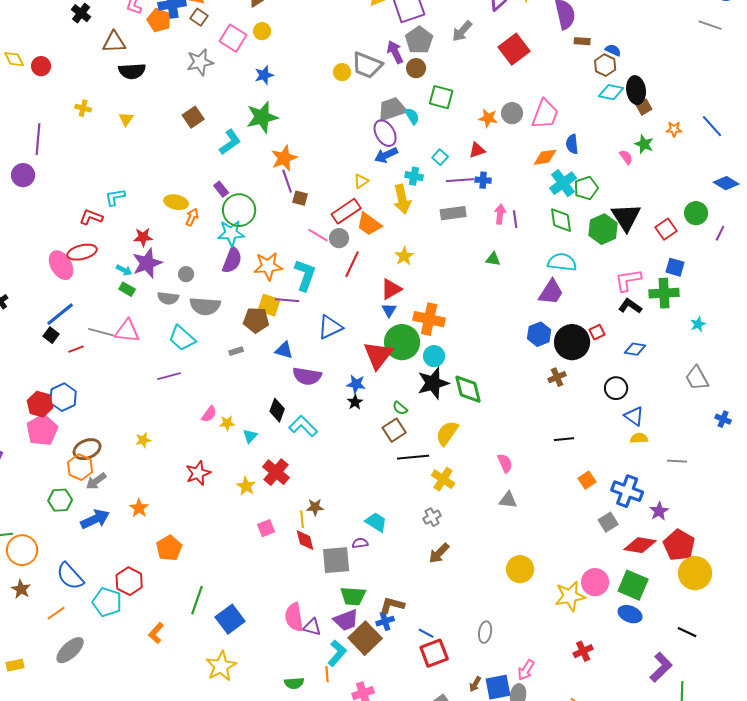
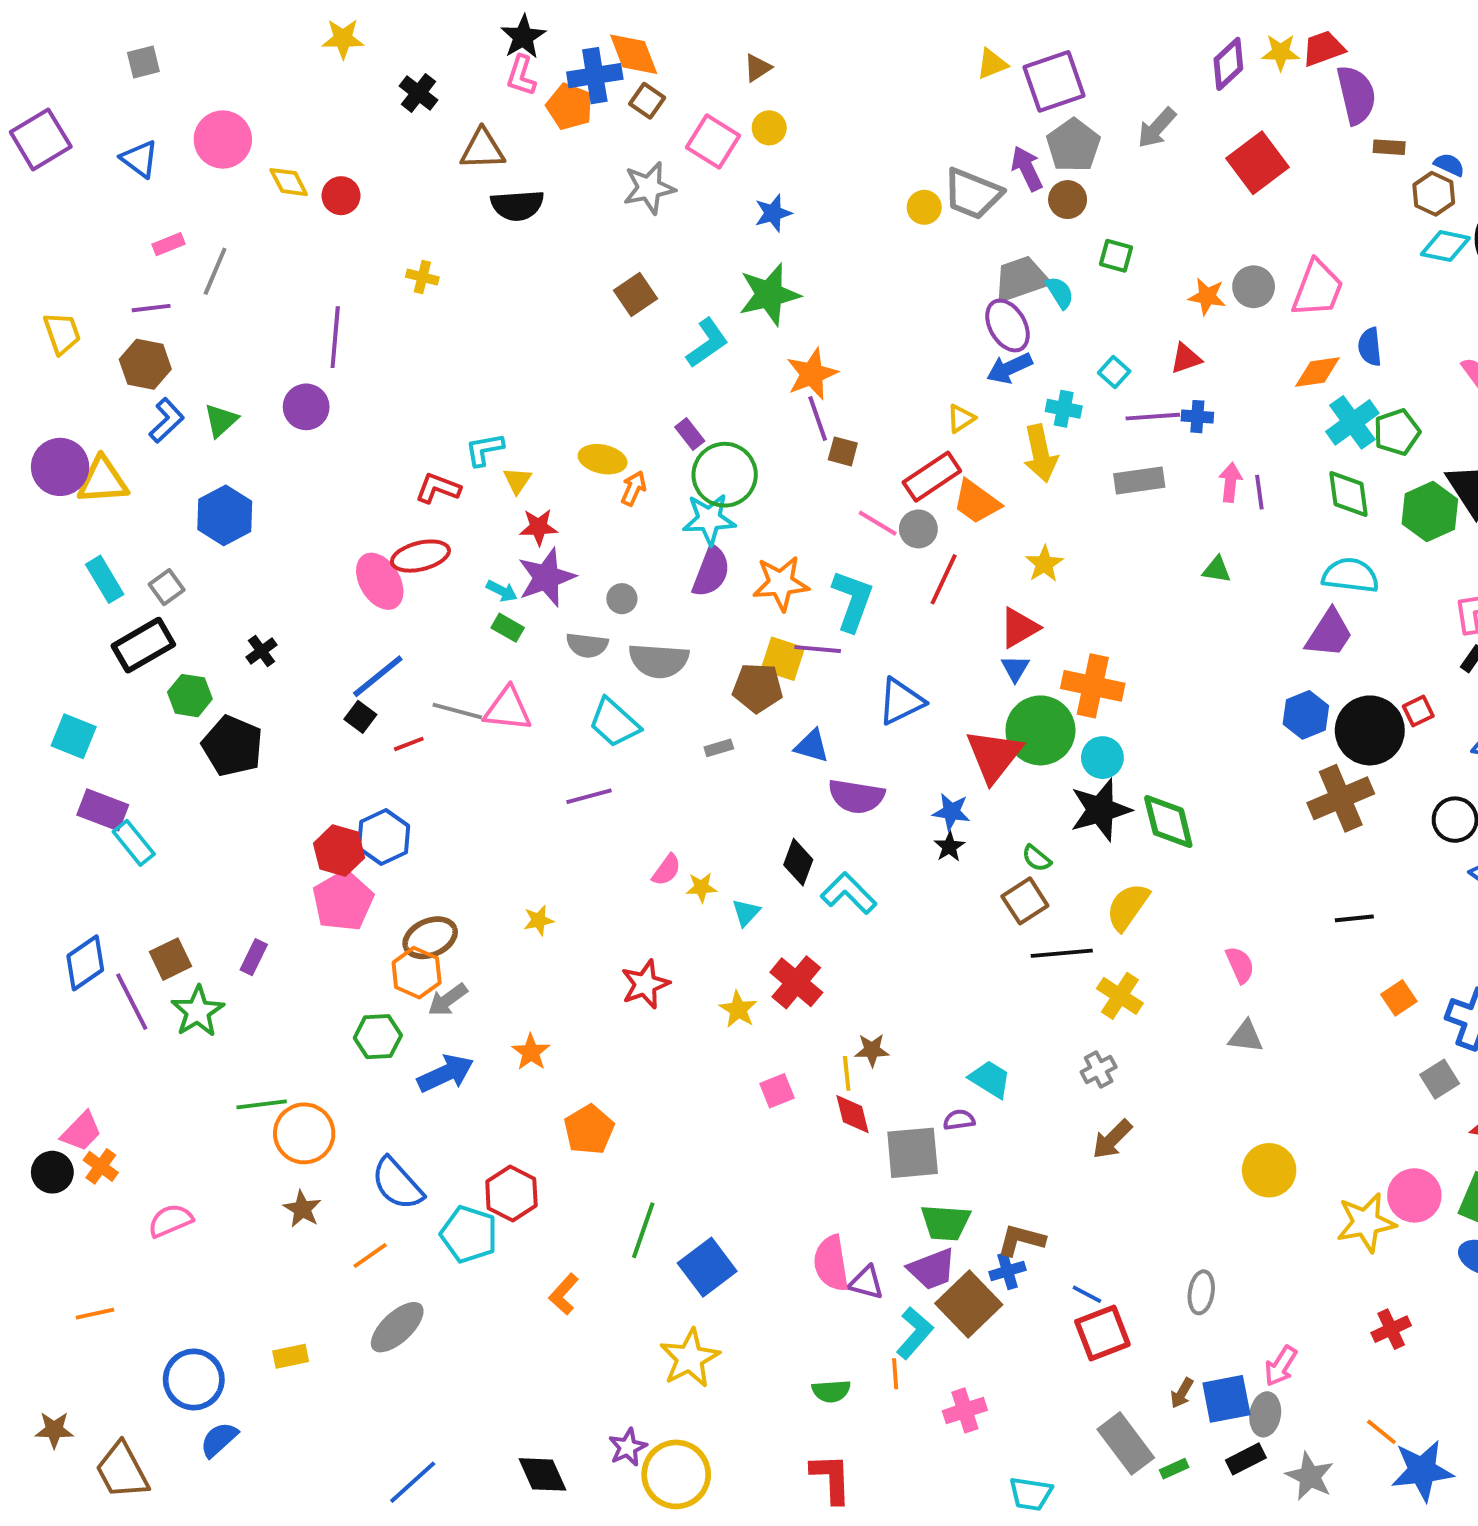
green square: (441, 97) -> (1116, 256), size x0.7
yellow triangle: (126, 119) -> (517, 480), moved
brown cross: (557, 377) -> (1341, 798), size x1.8

